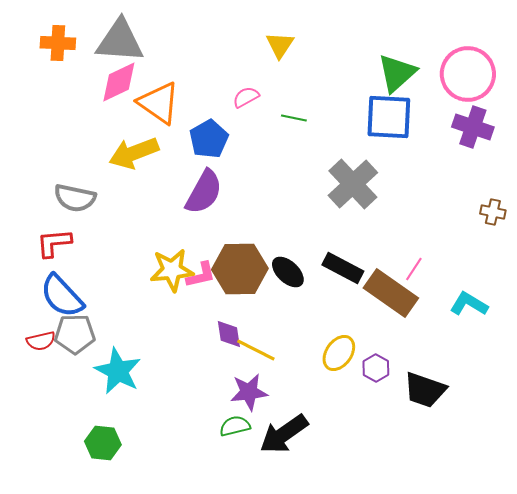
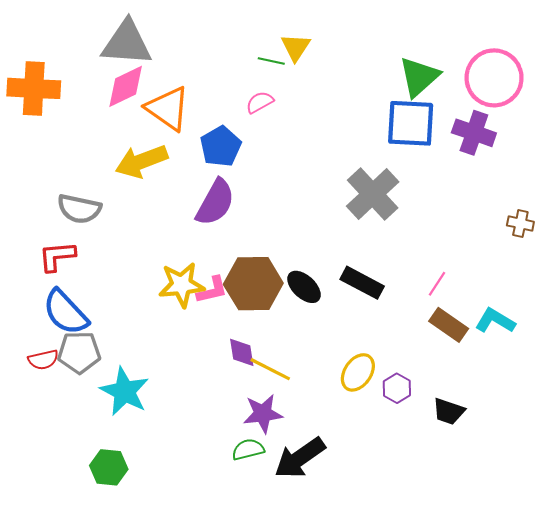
orange cross: (58, 43) -> (34, 88), moved, size x1.4
green line: (294, 118) -> (271, 61), moved
purple cross: (473, 127) -> (474, 133), moved
brown rectangle: (391, 293) -> (449, 325), moved, size x0.7
black trapezoid: (425, 390) -> (449, 411), size x0.7

